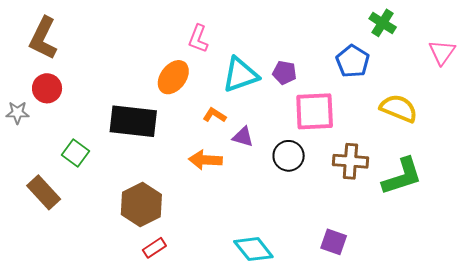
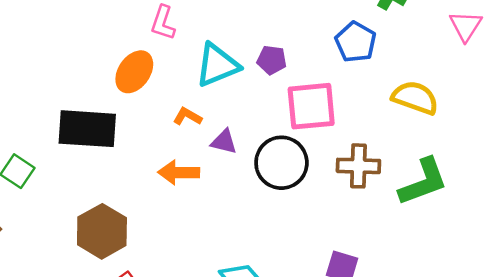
black circle: (289, 156) -> (281, 163), size x1.4

